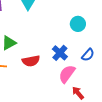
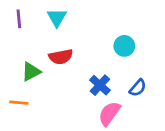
red semicircle: (31, 61) -> (61, 57), moved

